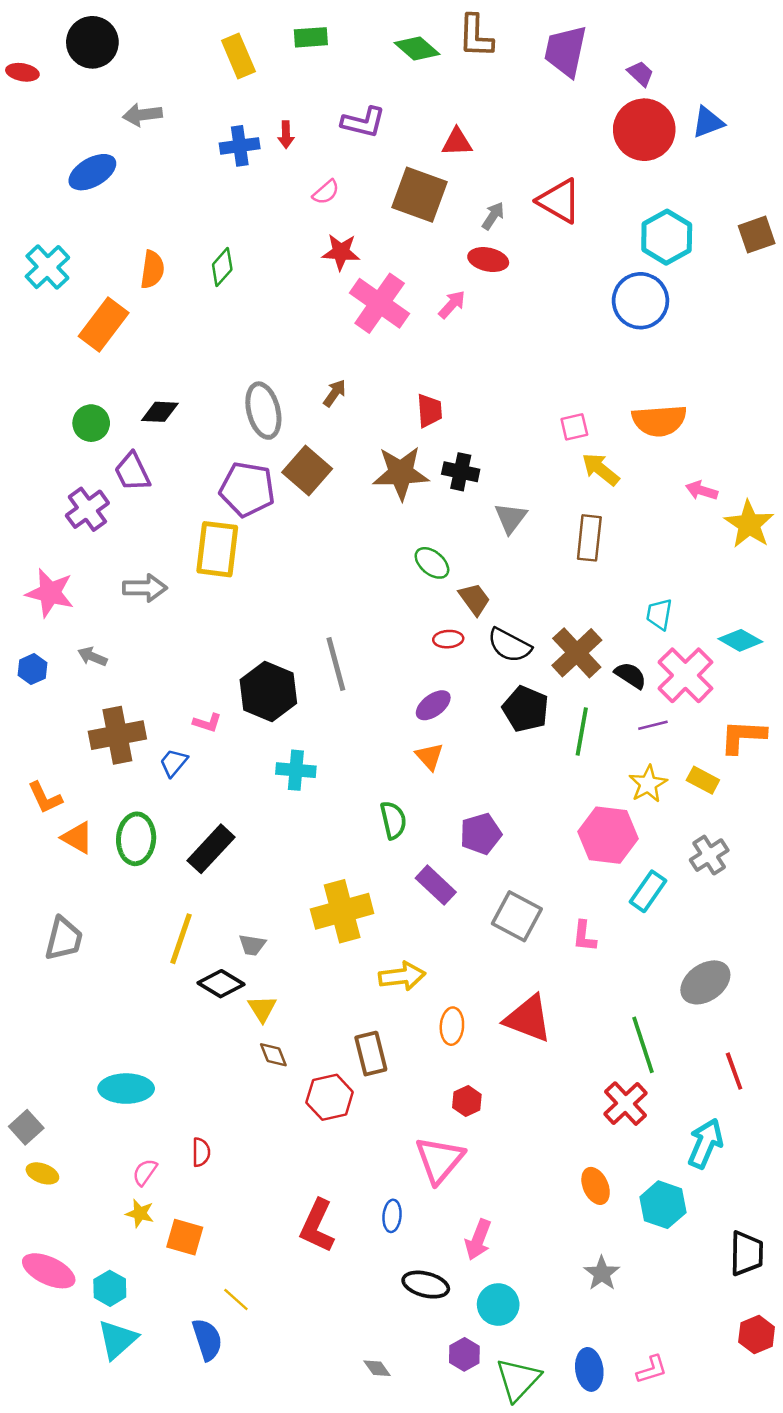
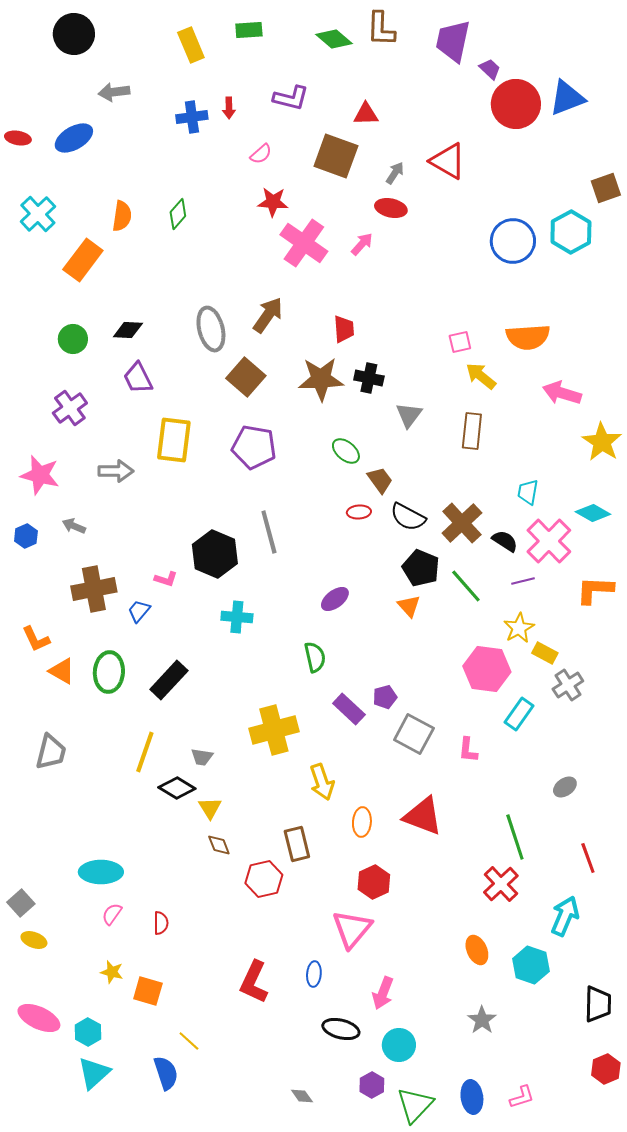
red ellipse: (22, 72) -> (18, 138), moved
purple trapezoid: (640, 74) -> (490, 69), moved
blue triangle: (708, 122) -> (567, 98), size x1.4
cyan hexagon: (667, 237) -> (571, 232), moved
brown arrow: (335, 393) -> (268, 315), size x1.6
purple trapezoid: (132, 472) -> (138, 378), moved
purple pentagon: (247, 489) -> (254, 447), moved
pink arrow: (702, 491) -> (562, 393), size x1.5
yellow star: (749, 524) -> (602, 442), moved
purple ellipse: (433, 705) -> (335, 599), moved
green line: (582, 731) -> (466, 586), turned -51
orange triangle: (429, 756) -> (409, 606), moved
yellow rectangle: (703, 780) -> (545, 653), moved
purple pentagon: (481, 834) -> (385, 697), moved, size x0.7
yellow arrow: (402, 976) -> (322, 782), turned 78
gray ellipse: (705, 982) -> (565, 787), size x0.6
red hexagon: (467, 1101) -> (374, 882), size x1.4
pink semicircle: (145, 1172) -> (112, 914), moved

